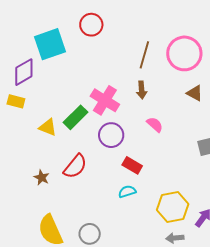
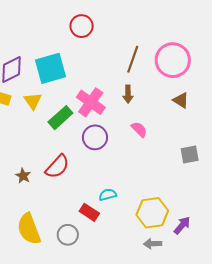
cyan square: (50, 44) -> (51, 68), moved
yellow triangle: (48, 127) -> (33, 101), moved, turned 30
red rectangle: (132, 165) -> (89, 212), moved

